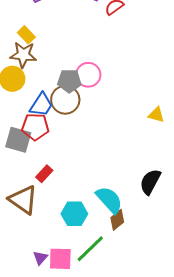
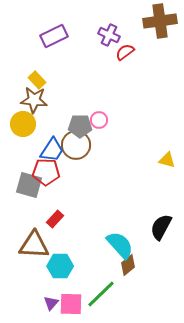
pink circle: (88, 75) -> (99, 120), size x0.7
brown triangle: (23, 200) -> (34, 245), turned -32
cyan hexagon: (74, 214) -> (60, 266), moved

